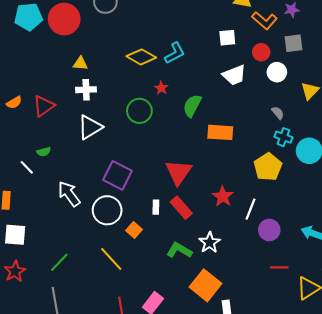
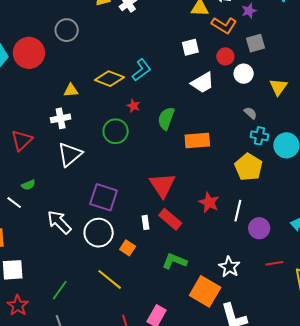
yellow triangle: (80, 63) -> (71, 90), moved
white star: (210, 243) -> (229, 267), moved

